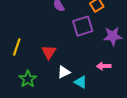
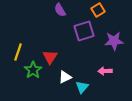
green star: (28, 79) -> (33, 70), moved
cyan triangle: (81, 82) -> (82, 87), turned 40

